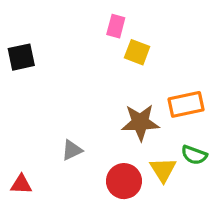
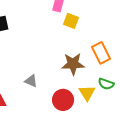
orange rectangle: (186, 104) -> (101, 53), turned 75
gray triangle: (72, 150) -> (31, 81), turned 48

